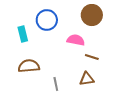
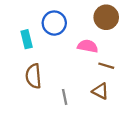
brown semicircle: (29, 66) -> (33, 76), turned -90
brown triangle: (87, 79) -> (100, 91), turned 35

